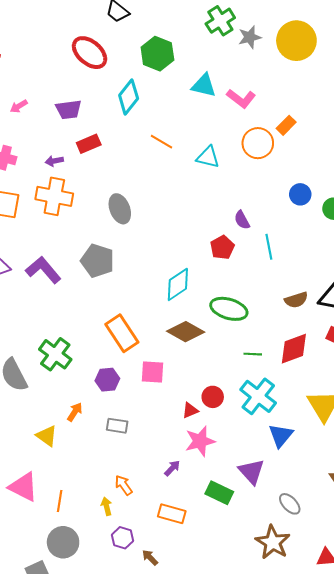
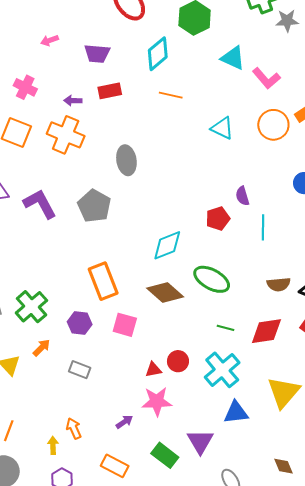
orange line: (161, 142) -> (171, 95), moved, turned -30
green cross: (55, 354) -> (31, 307), moved
blue triangle: (281, 436) -> (236, 412), turned 32

